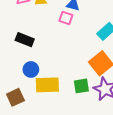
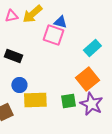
pink square: (66, 18) -> (53, 35), size x1.5

